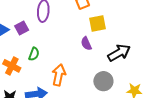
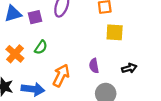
purple semicircle: (86, 44) -> (94, 66), moved
black arrow: (119, 53) -> (129, 68), size x0.6

